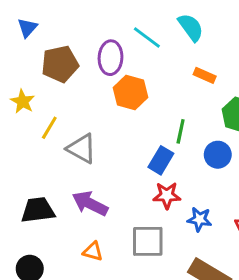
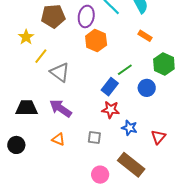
green line: (181, 131) -> (125, 70), turned 35
gray square: (148, 241) -> (94, 138), size x0.6

